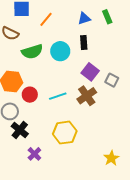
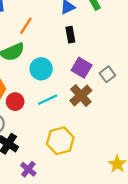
orange line: (46, 19) -> (26, 26), moved
cyan circle: (60, 51) -> (41, 69), moved
gray square: (112, 80) -> (107, 74), turned 32

